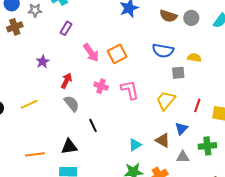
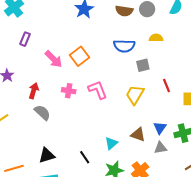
yellow semicircle: (194, 58) -> (156, 38), moved
red line: (197, 105) -> (167, 86), moved, turned -32
black line: (93, 125) -> (85, 157), moved
blue triangle: (181, 129) -> (160, 128), moved

